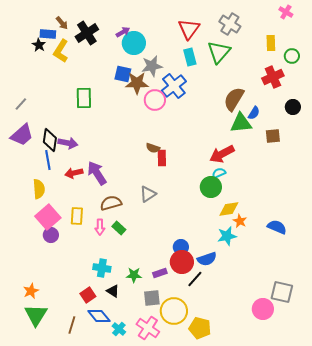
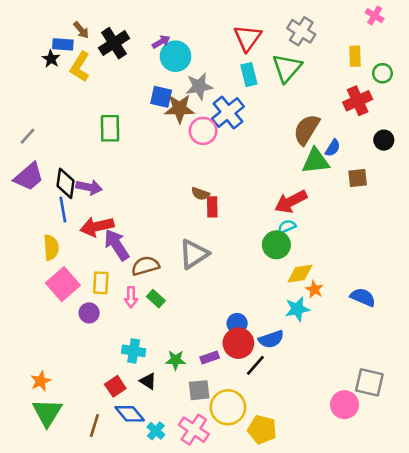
red arrow: (74, 173) -> (97, 226), size x1.4
purple arrow: (97, 173) -> (117, 245), moved
gray triangle: (148, 194) -> (194, 254), size x1.4
purple circle: (51, 235) -> (89, 313), moved

